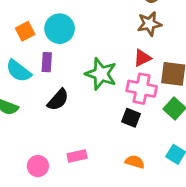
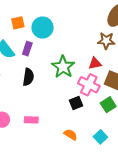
black semicircle: (58, 100) -> (28, 77), turned -48
black square: (131, 118) -> (76, 103), turned 32

